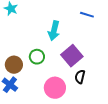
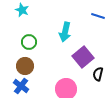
green circle: (37, 57) -> (29, 42), moved
black semicircle: (80, 77) -> (98, 74), moved

